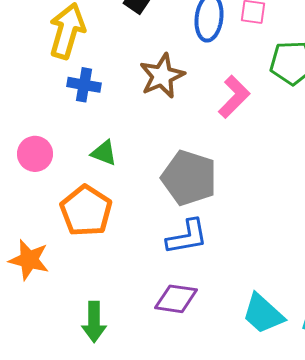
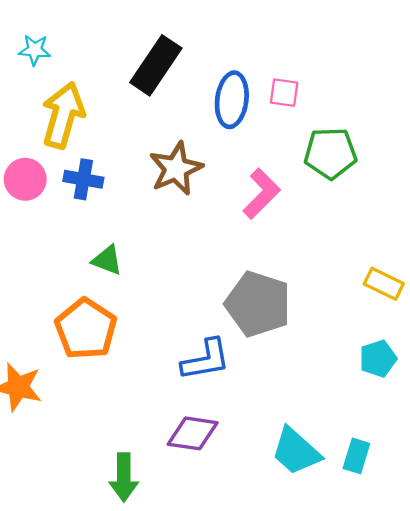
pink circle: (35, 154) -> (25, 179), moved
gray pentagon: (189, 178) -> (258, 304), moved
green arrow: (94, 322) -> (124, 477), moved

